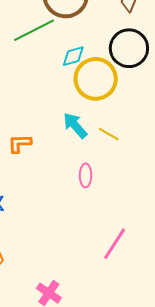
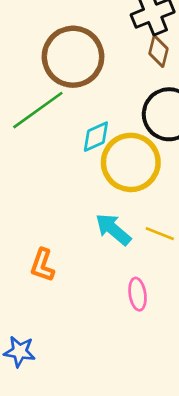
orange L-shape: (20, 143) -> (42, 265), turned -60

